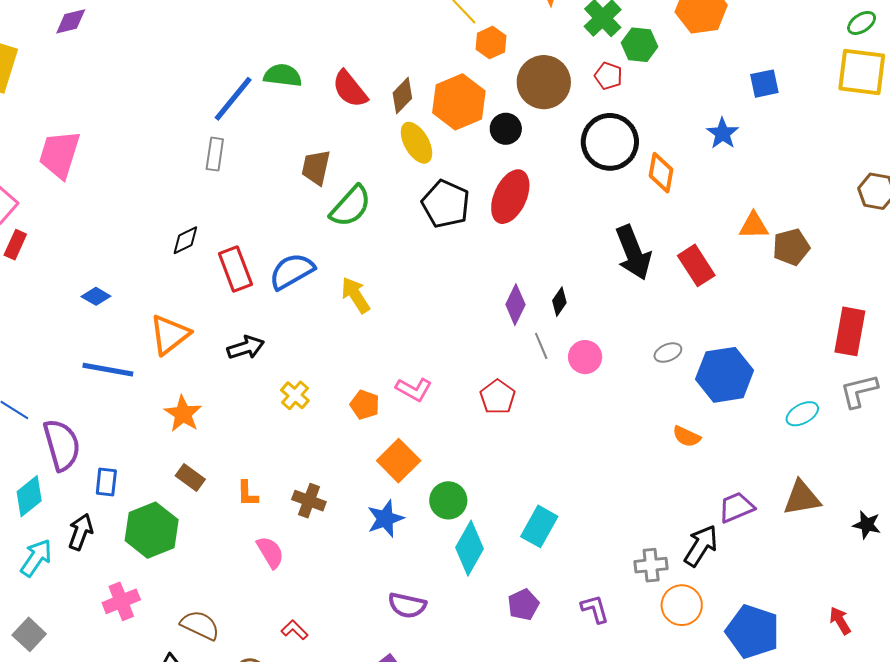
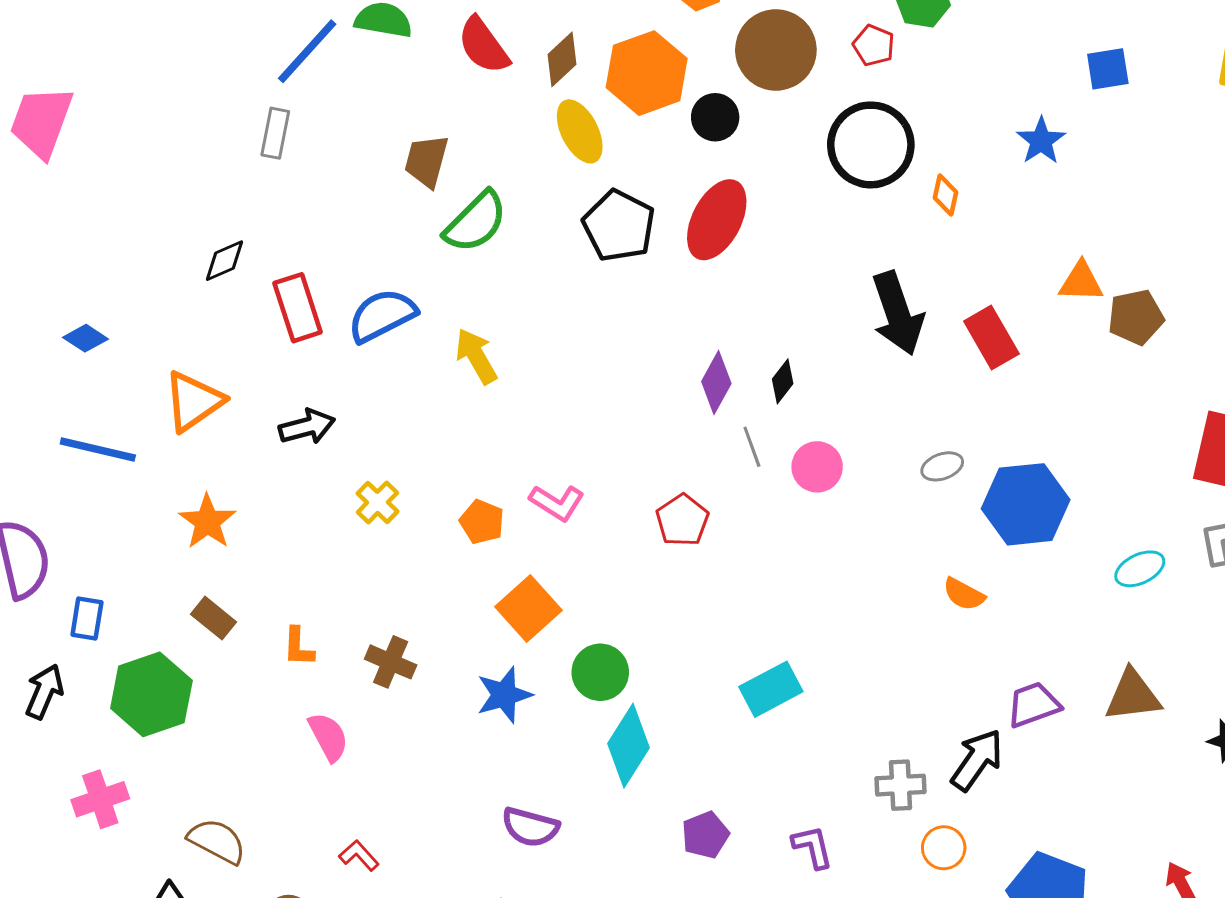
orange diamond: (661, 173) -> (945, 195), size x0.7
cyan rectangle: (539, 526) -> (771, 689), moved, turned 30
orange circle: (682, 605) -> (944, 848), size x0.7

